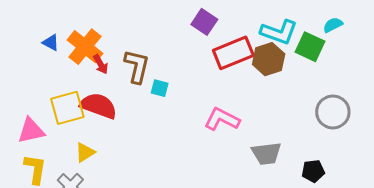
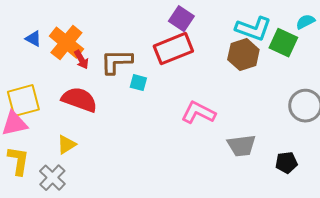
red rectangle: (233, 53) -> (173, 49), moved
brown L-shape: (137, 66) -> (116, 62), turned -104
yellow square: (67, 108) -> (23, 101), moved

